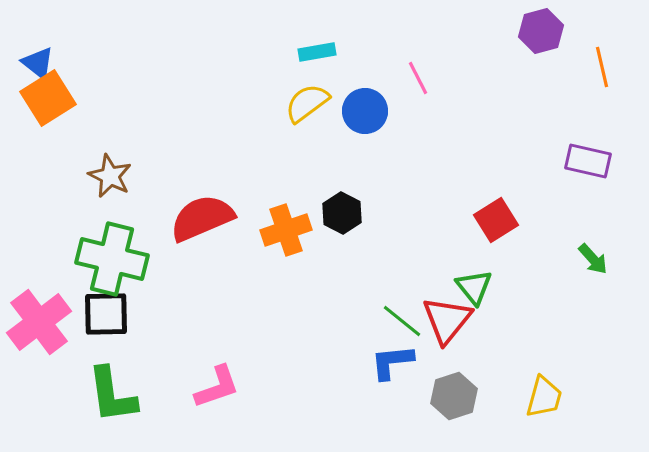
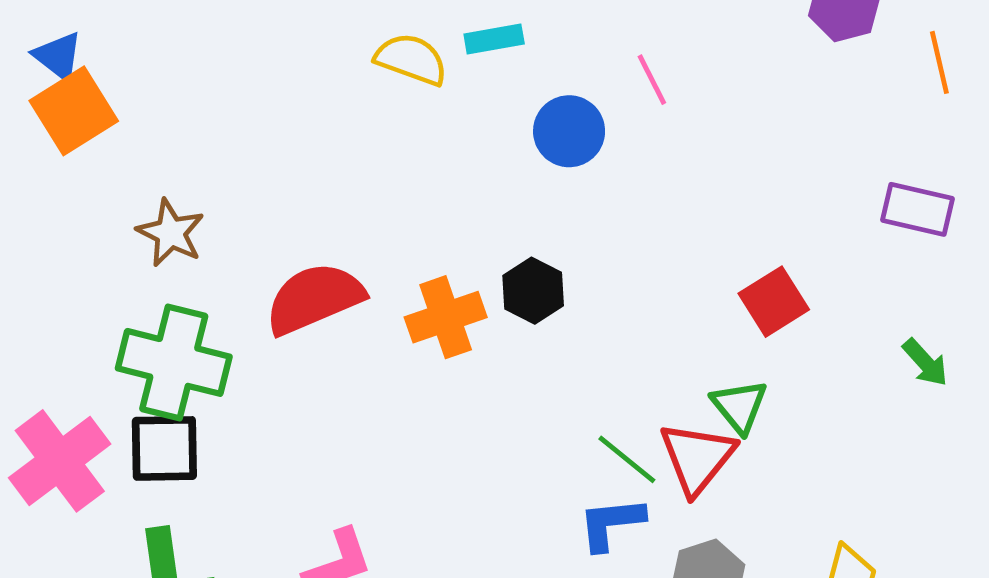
yellow semicircle: (307, 103) -> (411, 59), moved, turned 57

